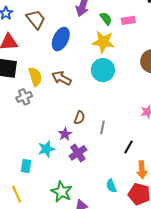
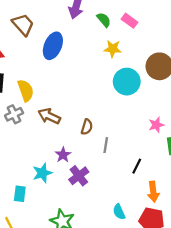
pink rectangle: (128, 20) -> (129, 21), turned 48
yellow star: (103, 42) -> (113, 49), moved, size x0.7
cyan circle: (103, 70) -> (127, 82), moved
brown arrow: (62, 78) -> (49, 116), moved
brown semicircle: (79, 118) -> (87, 127), moved

